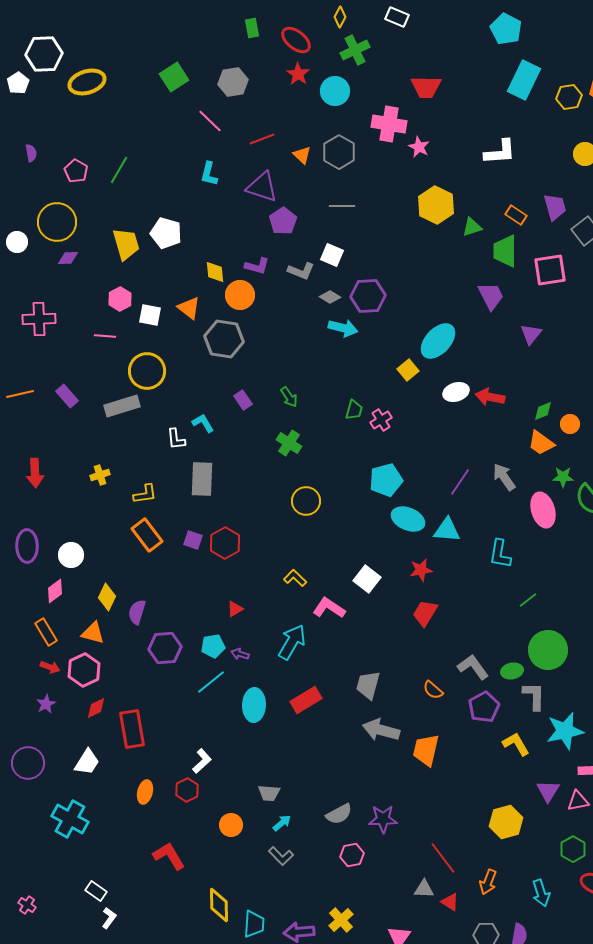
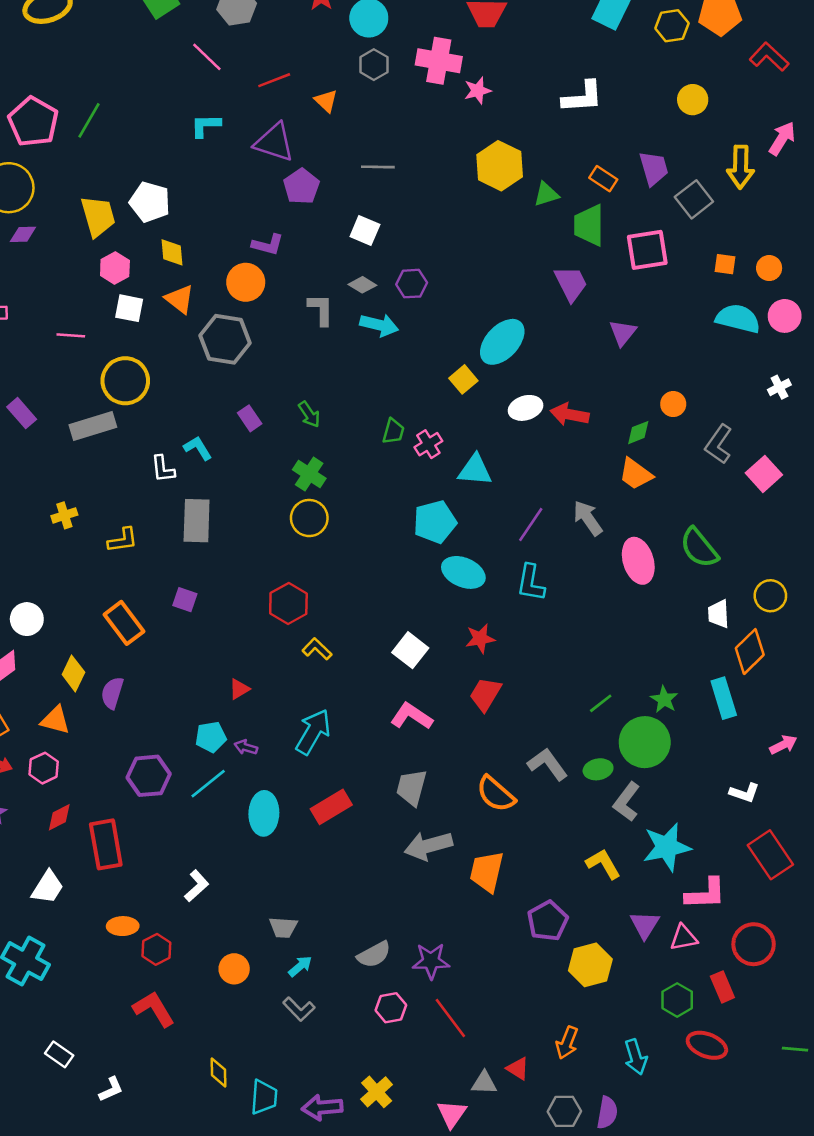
pink star: (419, 147) -> (478, 91), turned 30
gray hexagon: (339, 152) -> (374, 65), moved, size x0.7
pink pentagon: (76, 171) -> (33, 122), size x1.6
cyan L-shape: (209, 174) -> (206, 126), turned 75
gray L-shape: (301, 271) -> (321, 309), moved, turned -112
yellow diamond: (215, 272) -> (172, 252), moved
purple hexagon: (368, 296) -> (412, 284), size x0.7
pink hexagon: (120, 299) -> (115, 268), moved
orange circle: (570, 424) -> (673, 404), moved
green star: (563, 477) -> (664, 699), moved, turned 30
yellow circle: (306, 501) -> (309, 518), moved
cyan triangle: (447, 530) -> (475, 470), moved
orange rectangle: (147, 535) -> (124, 623), moved
red hexagon: (225, 543) -> (288, 604), moved
cyan L-shape: (500, 554) -> (531, 583), moved
green line: (528, 600) -> (601, 703), moved
pink L-shape: (329, 608) -> (412, 716), moved
purple hexagon: (165, 648) -> (149, 776), moved
pink hexagon: (84, 670) -> (44, 768), size x0.7
orange semicircle: (433, 690) -> (496, 794), size x1.5
gray L-shape: (534, 696) -> (627, 802), turned -144
purple pentagon: (484, 707) -> (548, 921), moved
gray arrow: (381, 730) -> (428, 846), turned -30
red hexagon: (187, 790) -> (156, 949), moved
orange ellipse: (145, 792) -> (123, 926), turned 75
red line: (443, 858) -> (450, 1018), moved
gray triangle: (424, 889) -> (484, 1083), moved
yellow diamond: (219, 905) -> (219, 1072), size x0.7
white L-shape: (109, 918) -> (111, 1089), moved, turned 30

